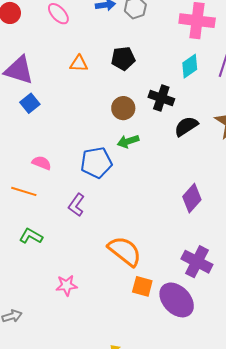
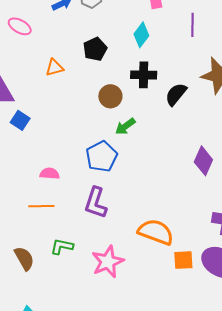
cyan diamond: (190, 66) -> (141, 35), moved
purple L-shape: (76, 205) -> (96, 203), size x1.4
pink star: (67, 285) -> (108, 262), moved, size x1.5

